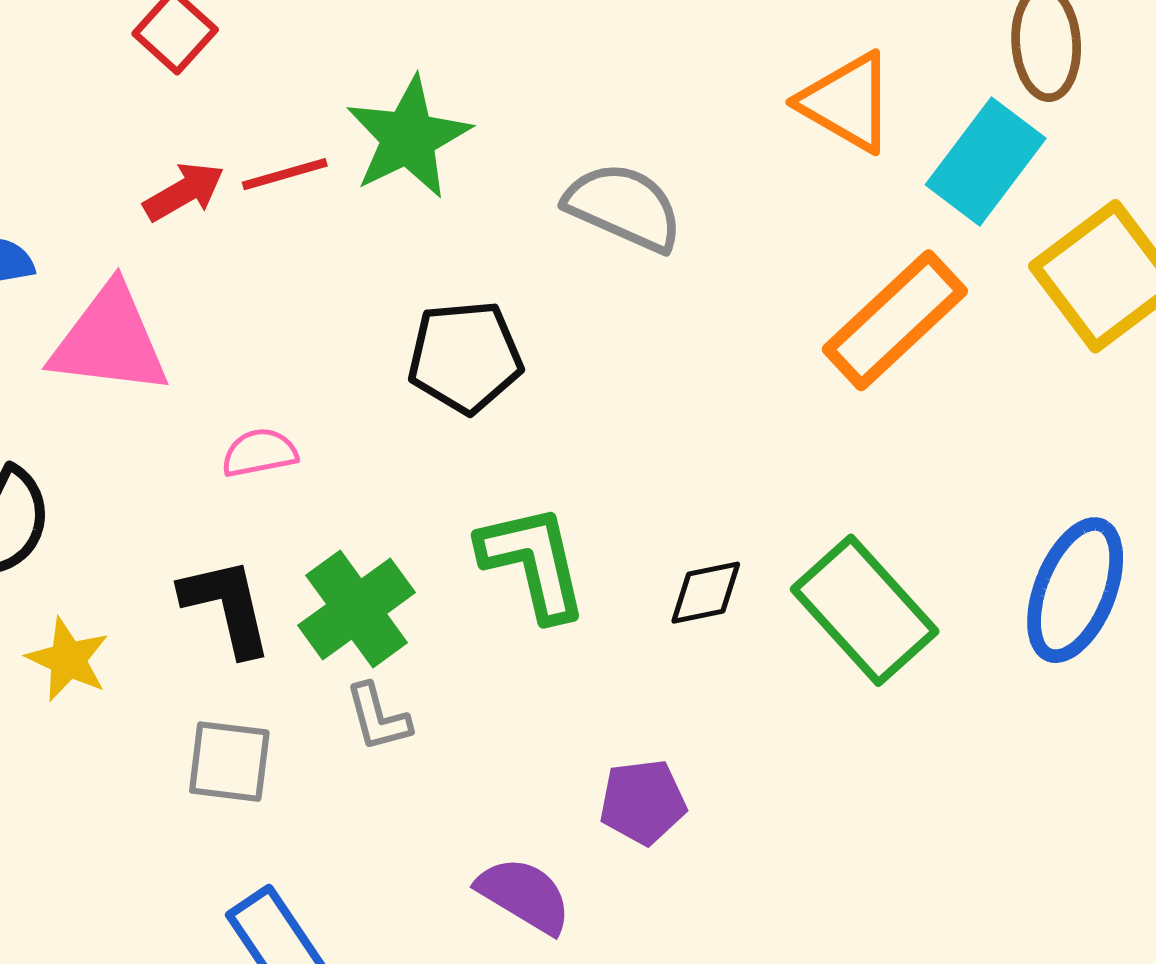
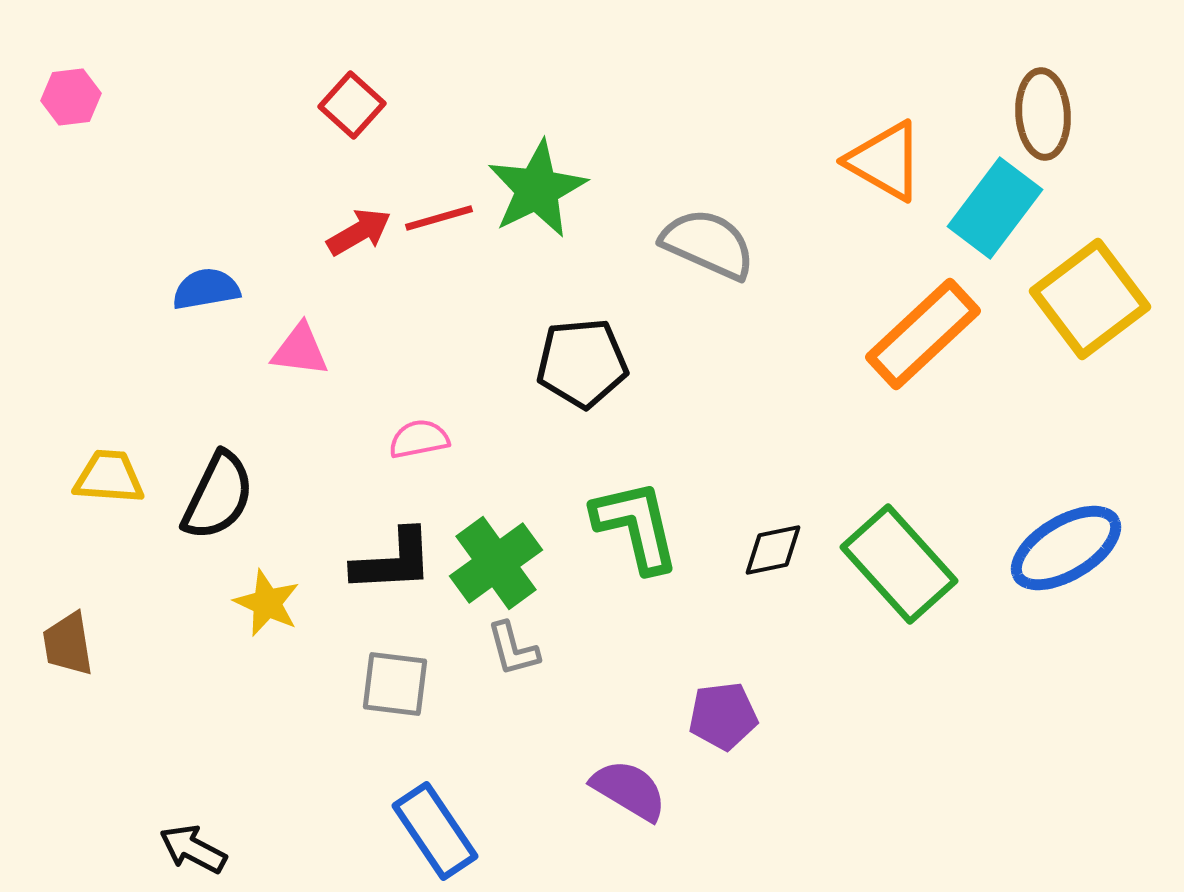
pink triangle: (110, 340) -> (300, 350), size x0.6
blue ellipse: (1075, 590) -> (1066, 548), turned 37
black L-shape: (227, 606) -> (393, 561), turned 100

